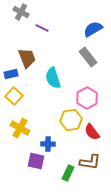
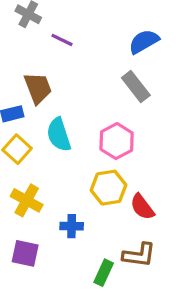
cyan semicircle: (53, 78) -> (59, 135), moved
pink hexagon: (87, 98) -> (117, 141), moved
purple square: (36, 161) -> (25, 253), moved

